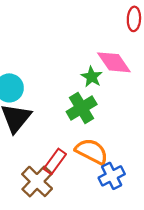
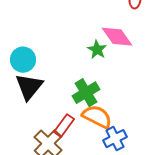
green cross: (82, 108) -> (86, 93), moved

